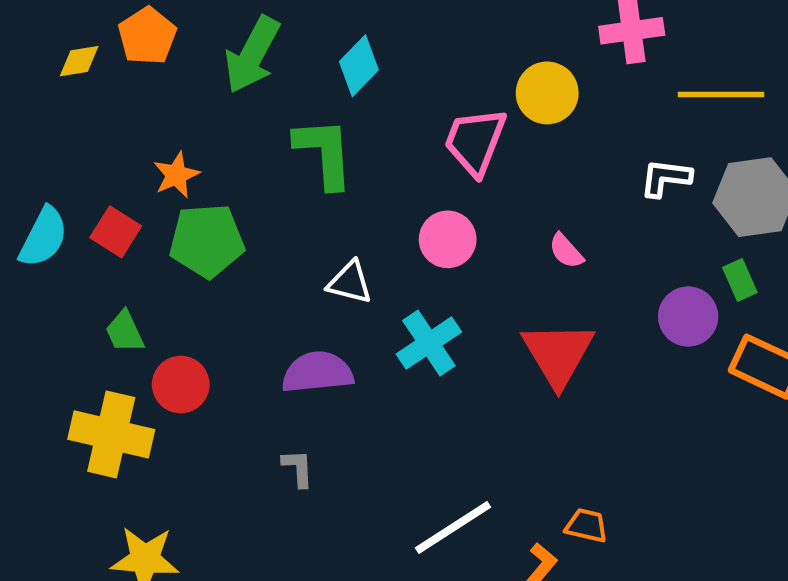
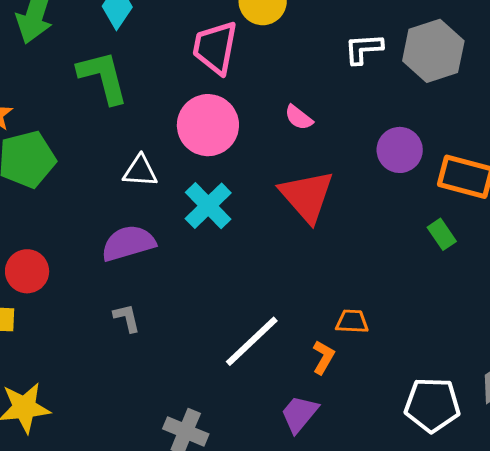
pink circle: (448, 239) -> (208, 125), size x1.4
green rectangle: (740, 280) -> (442, 234), moved

